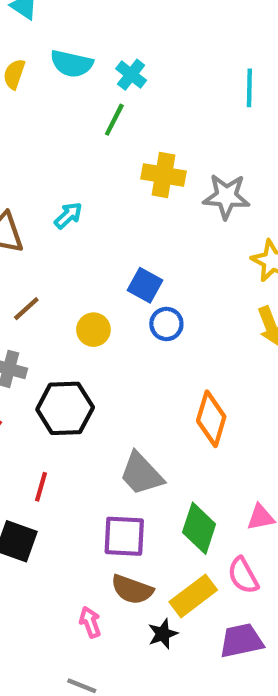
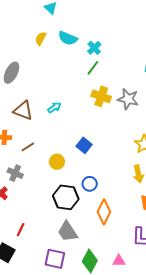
green line: (114, 120) -> (93, 68), moved
gray star: (226, 196) -> (128, 99), moved
blue circle: (166, 324) -> (90, 184), moved
black hexagon: (65, 408) -> (66, 197), moved

